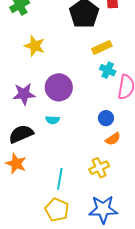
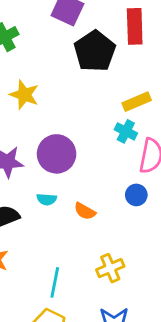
yellow rectangle: (102, 47) -> (137, 102), moved
blue circle: (106, 118) -> (136, 195), moved
orange semicircle: (113, 139) -> (85, 211), moved, turned 63

